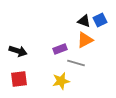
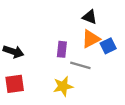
blue square: (100, 20) -> (108, 46), moved
purple rectangle: (60, 49) -> (62, 49), turned -64

